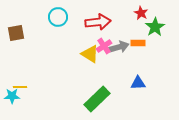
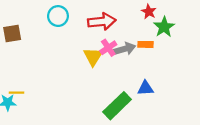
yellow triangle: (90, 54) -> (93, 56), turned 30
green rectangle: (97, 99) -> (117, 106), moved

